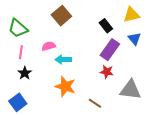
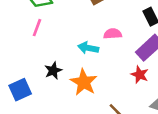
pink semicircle: (49, 46) -> (113, 34), moved
black star: (25, 73) -> (53, 71), moved

